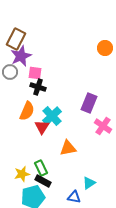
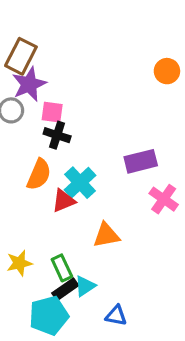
purple rectangle: (89, 103) -> (141, 161), turned 54
red triangle: (42, 127) -> (64, 201), turned 35
yellow star: (22, 174) -> (19, 263), moved
black rectangle: (43, 181) -> (65, 289), turned -63
cyan triangle: (89, 183) -> (85, 286), moved

